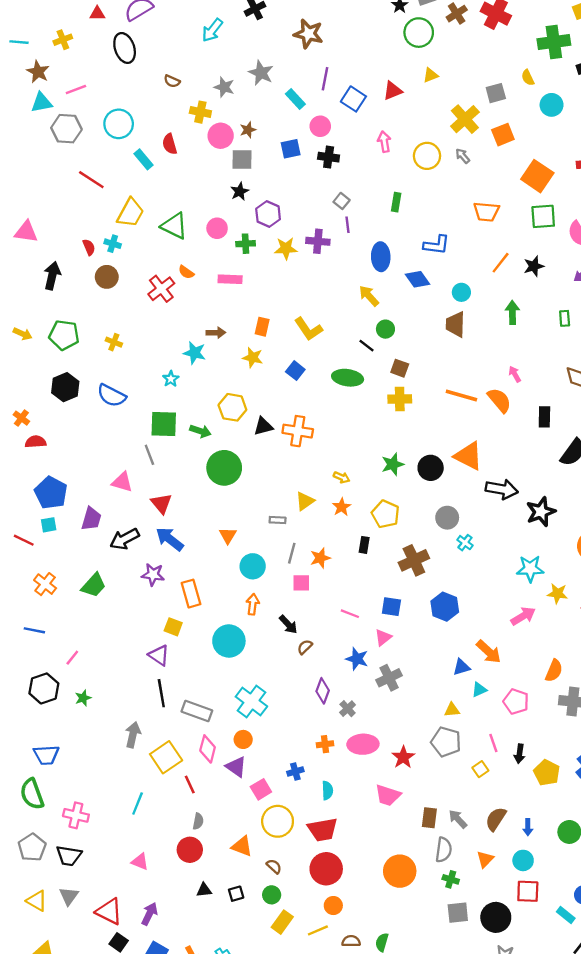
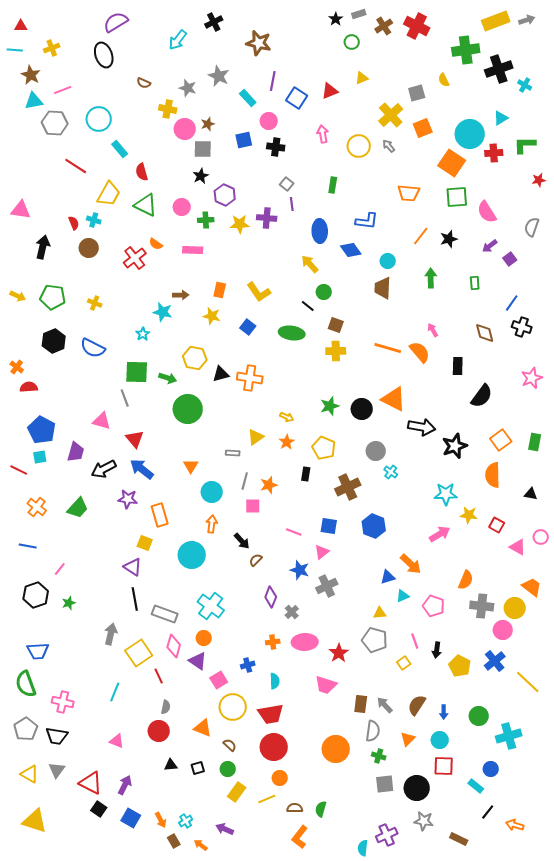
red triangle: (97, 14) -> (21, 26), moved
green circle: (419, 33) -> (352, 42), size x0.6
cyan circle: (552, 105) -> (470, 134), moved, size x1.5
red semicircle: (170, 144) -> (142, 172), moved

